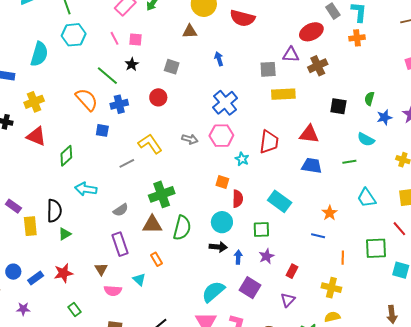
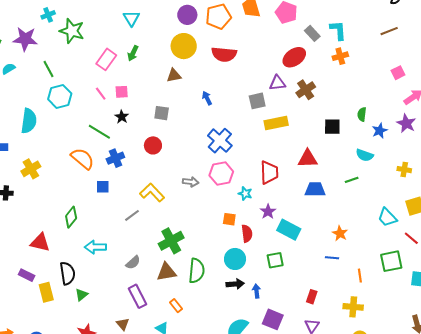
red triangle: (36, 136) -> (40, 242), moved
cyan trapezoid: (366, 198) -> (387, 217), moved
purple star: (266, 256) -> (268, 212), moved

